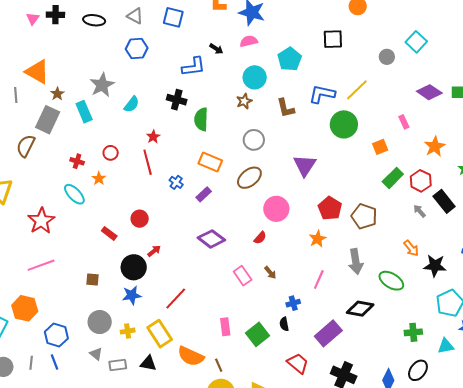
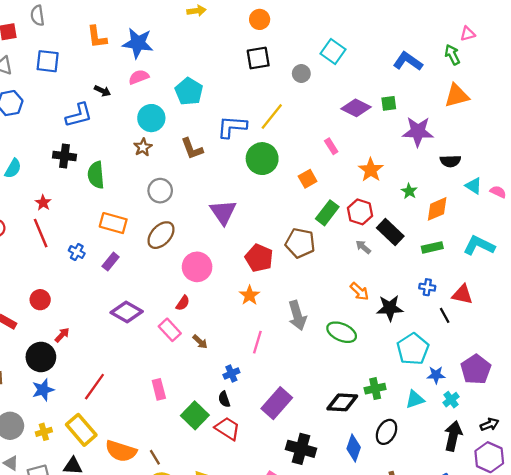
black square: (333, 39) -> (258, 58), moved
brown pentagon: (364, 216) -> (300, 243), moved
pink rectangle: (243, 276) -> (170, 330), moved
black diamond: (360, 309) -> (342, 402), moved
pink rectangle: (225, 327) -> (159, 389), moved
red trapezoid: (298, 363) -> (227, 428), moved

